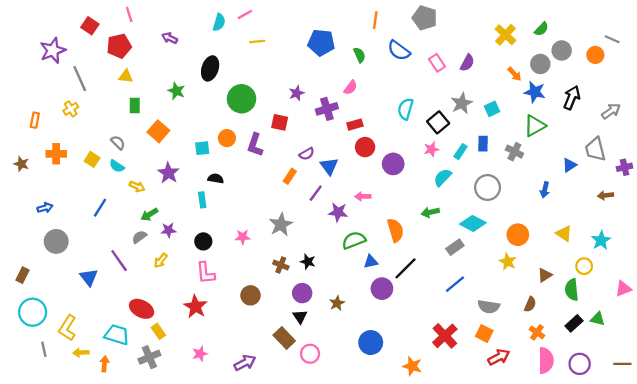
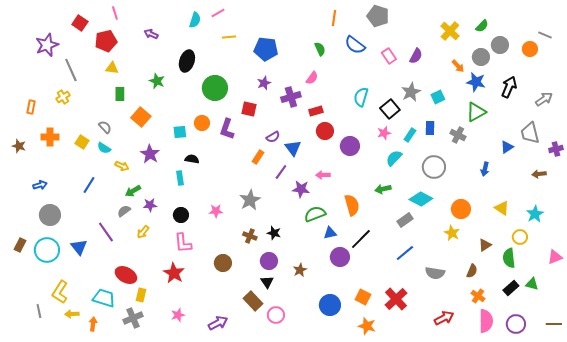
blue pentagon: (321, 43) -> (266, 49), moved
cyan circle: (33, 312) -> (47, 250), moved
yellow rectangle: (158, 331) -> (141, 295), turned 48
orange square: (484, 334) -> (363, 297), moved

